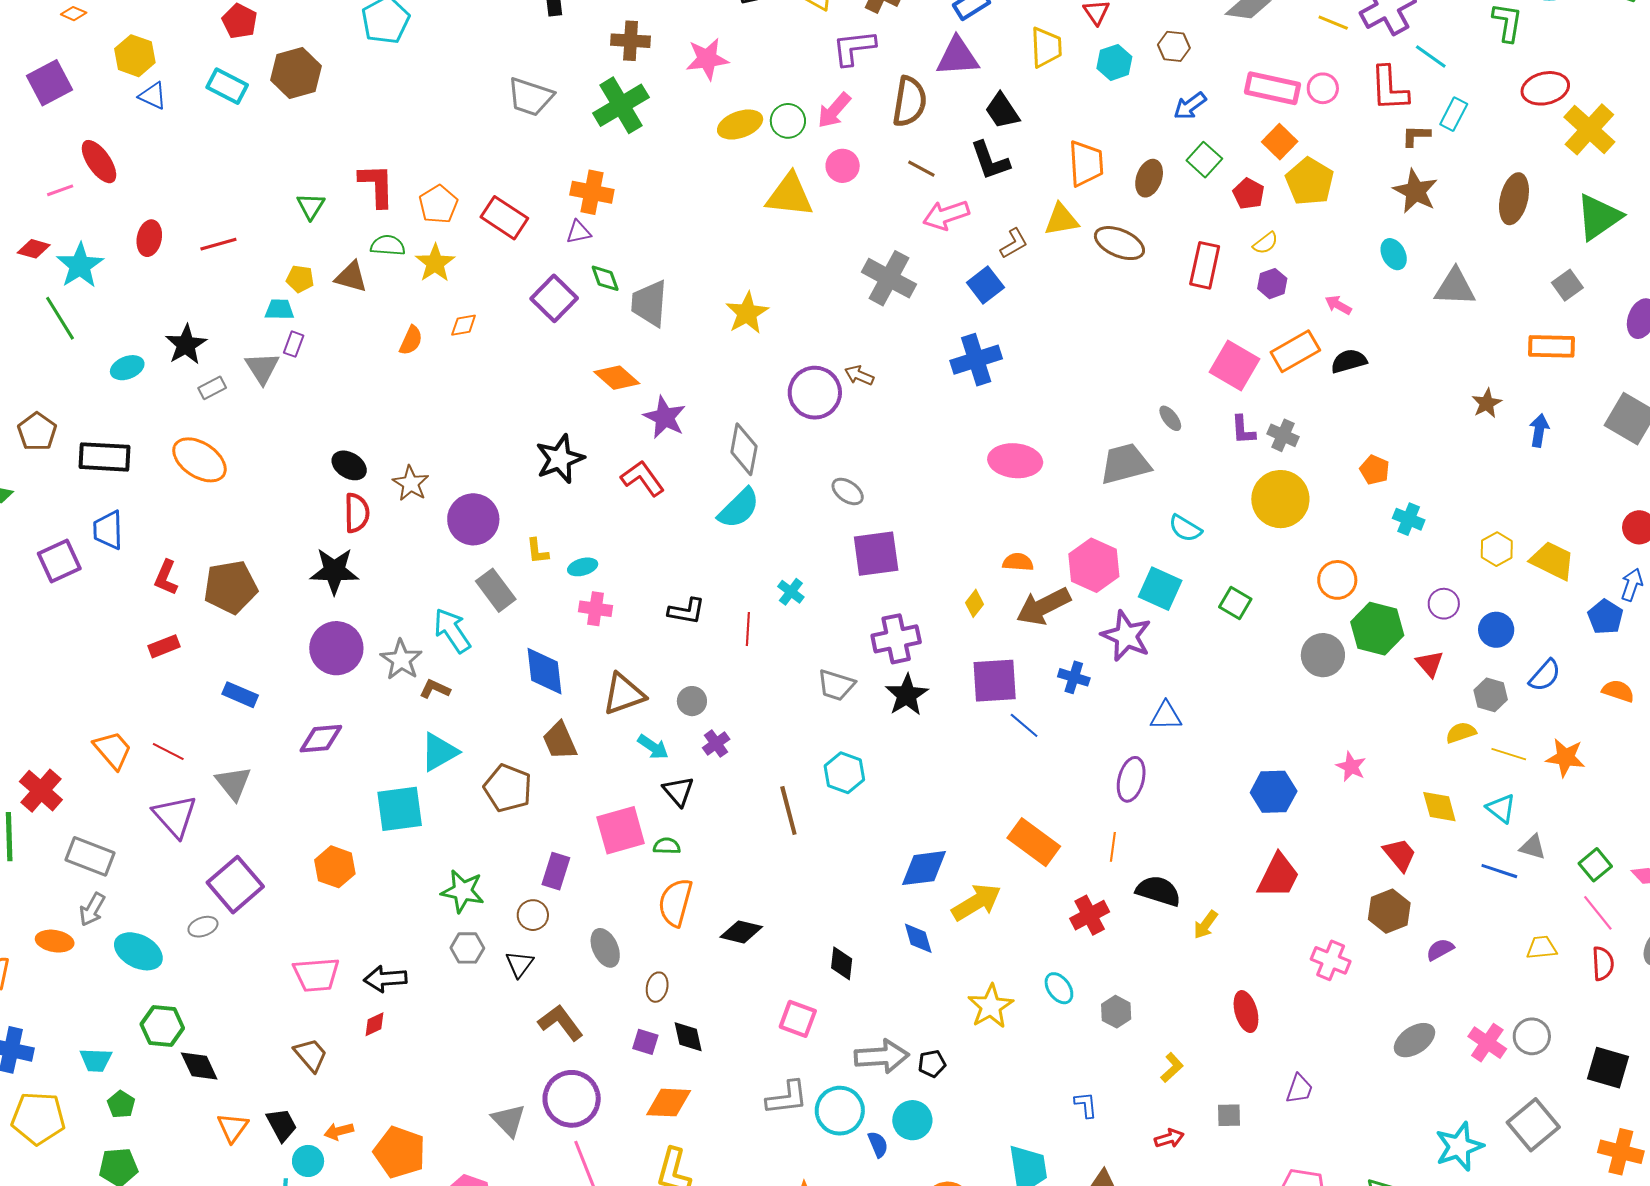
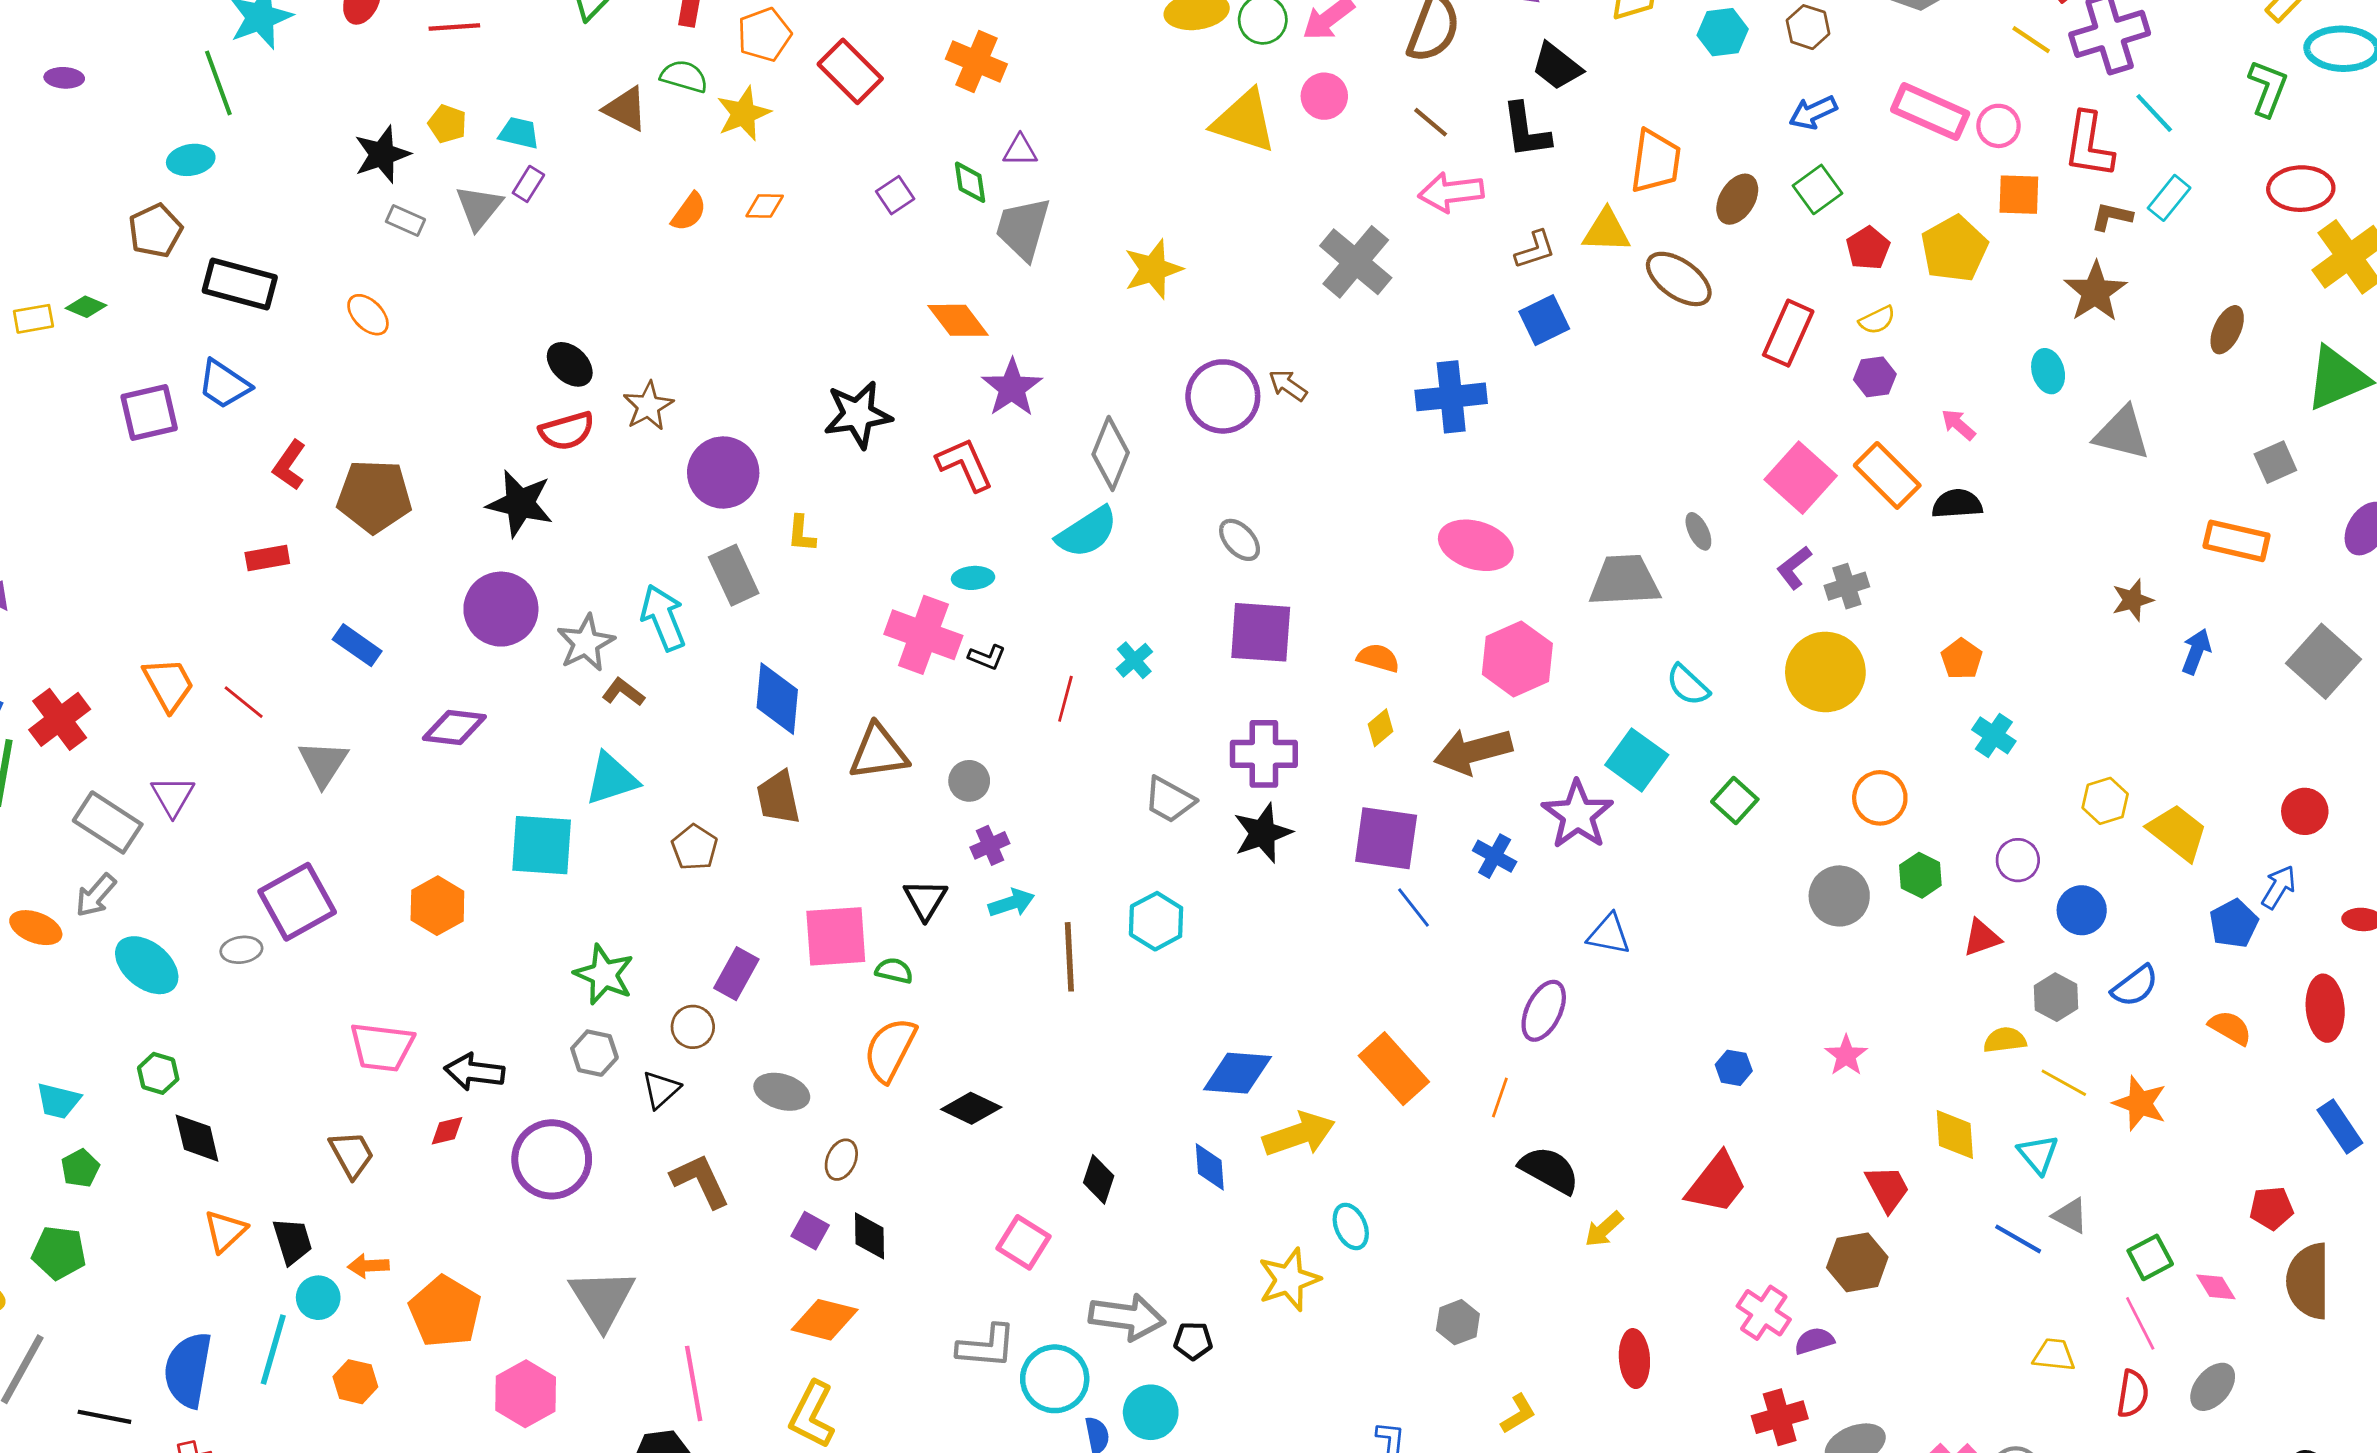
black trapezoid: (1002, 111) -> (1557, 66), turned -30
orange square: (1280, 142) -> (2019, 195), moved, turned 36
brown ellipse: (1514, 199) -> (2227, 330), size x0.7
purple triangle: (578, 232) -> (1020, 150), moved
yellow pentagon: (300, 279) -> (447, 124), moved
blue square: (985, 285) -> (1544, 320), moved
purple square: (554, 298) -> (895, 195), size x0.6
orange rectangle: (1295, 351) -> (1887, 475), turned 63
cyan ellipse: (127, 368) -> (191, 160), moved
gray rectangle: (212, 388) -> (405, 220), turned 40
purple L-shape: (1243, 430) -> (1794, 568), turned 44
gray cross: (1283, 435) -> (1847, 586), turned 36
orange ellipse: (199, 460) -> (368, 315), size x0.6
red semicircle: (357, 513) -> (567, 431), turned 63
blue trapezoid: (108, 530) -> (224, 384), turned -66
orange semicircle: (1018, 562) -> (1378, 658), moved
pink hexagon: (1094, 565) -> (1517, 659), moved
cyan ellipse: (583, 567) -> (973, 578), moved
pink cross: (596, 609) -> (923, 635), moved, size x1.6
black L-shape: (686, 611) -> (987, 657), size x0.7
green hexagon: (1377, 629) -> (1920, 875), size x0.6
red triangle: (1430, 664) -> (1982, 938), turned 40
cyan arrow: (653, 747) -> (1011, 903), moved, turned -64
brown pentagon: (508, 788) -> (695, 847), size x0.7
blue hexagon: (1274, 792) -> (1734, 1068), size x0.6
purple triangle: (175, 816) -> (173, 796), moved, size x0.7
red cross: (1090, 915) -> (1780, 1417), moved
gray ellipse: (605, 948) -> (782, 1092), turned -60
purple semicircle: (1440, 949) -> (1814, 1341), moved
cyan ellipse: (1059, 988) -> (1351, 1226), moved
green hexagon: (162, 1026) -> (158, 1073), size x0.7
purple circle: (572, 1099) -> (552, 1159), moved
gray triangle: (509, 1120) -> (602, 1299), size x1.4

